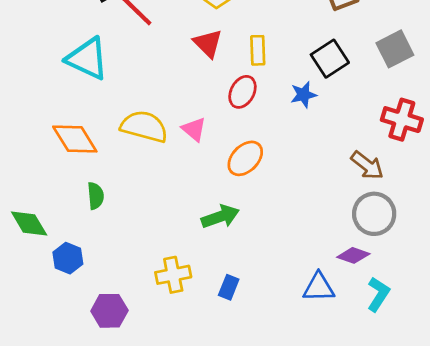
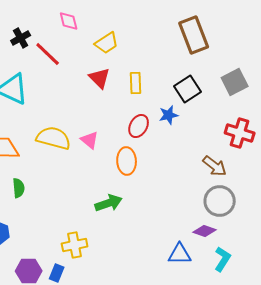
red ellipse: (242, 92) -> (139, 126), moved
orange ellipse: (245, 158) -> (127, 161), turned -48
blue rectangle: (229, 287) -> (57, 273), moved

